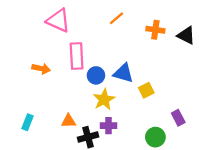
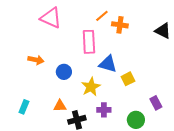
orange cross: (155, 30) -> (120, 25), moved
pink rectangle: (77, 56) -> (89, 42), moved
blue circle: (96, 75) -> (64, 72), moved
purple cross: (109, 126) -> (104, 110), moved

